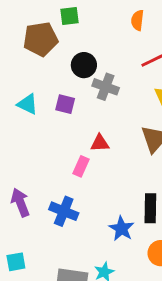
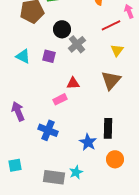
gray cross: (106, 87) -> (77, 44), turned 30
pink rectangle: (81, 166) -> (60, 99), turned 40
purple arrow: (20, 202) -> (18, 111), moved

